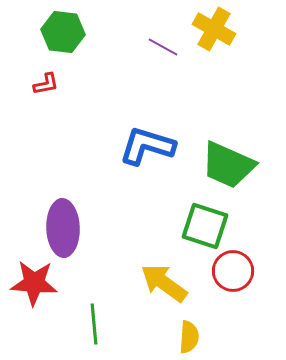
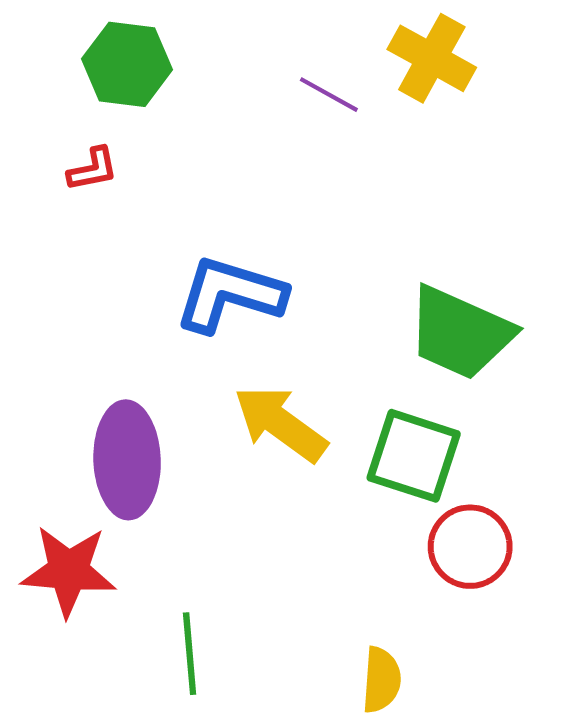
blue L-shape: (147, 146) -> (230, 294), moved
yellow arrow: (164, 283) -> (280, 424), moved

